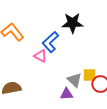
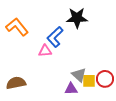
pink triangle: (40, 56) -> (45, 51), turned -32
yellow square: (89, 75) -> (89, 81), moved

